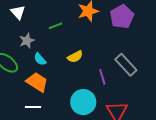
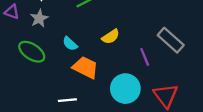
gray star: (27, 41) -> (39, 18), moved
orange trapezoid: (37, 82) -> (85, 67), moved

